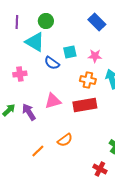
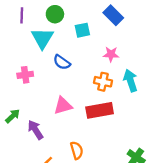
cyan triangle: (35, 42) -> (42, 38), turned 30
cyan square: (70, 52) -> (82, 30), moved
purple arrow: (29, 112) -> (35, 130), moved
orange semicircle: (65, 140) -> (77, 150), turned -70

